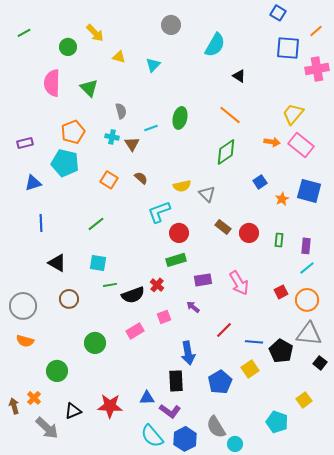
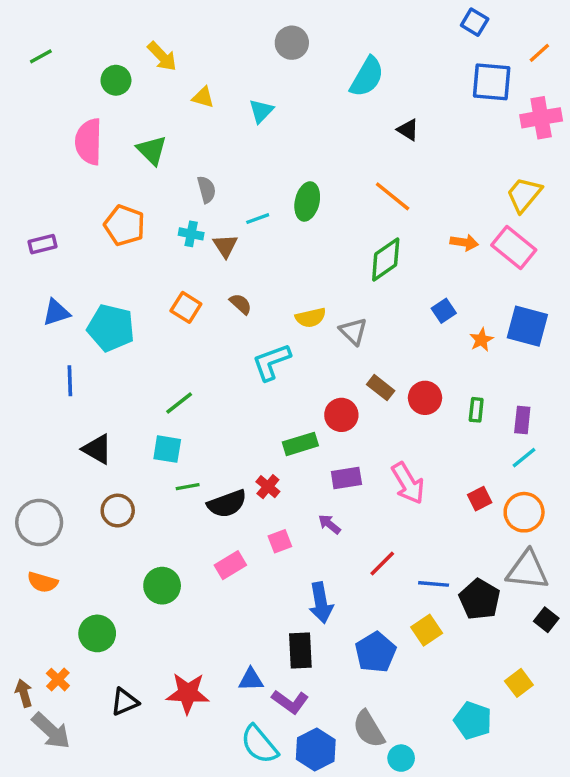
yellow trapezoid: (293, 114) -> (524, 195), moved
orange pentagon: (73, 132) -> (125, 225), turned -30
cyan pentagon: (65, 163) -> (111, 328), moved
green line: (96, 224) -> (179, 403), moved
red circle: (179, 233) -> (341, 415), moved
gray arrow: (47, 428) -> (51, 731), moved

